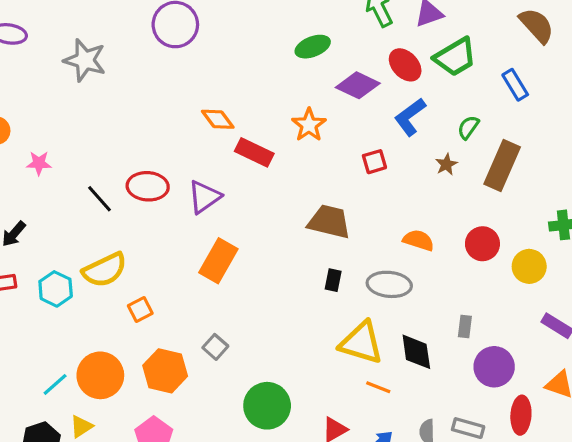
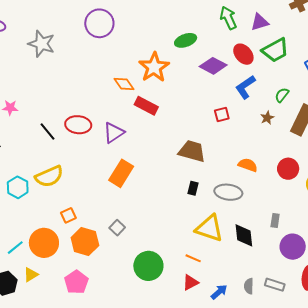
orange star: (309, 125) -> (154, 67), moved, size x1.4
orange square: (140, 310) -> (68, 215), moved
orange line: (378, 387) -> (193, 258), moved

